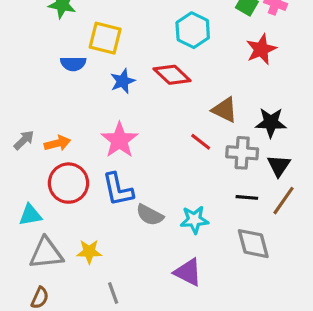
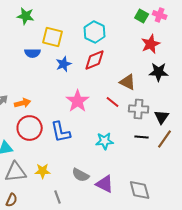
cyan hexagon: (193, 30) -> (95, 32), moved
red diamond: (172, 75) -> (95, 60), turned -65
black star: (271, 123) -> (159, 72), moved
pink star: (119, 140) -> (78, 101), moved
gray semicircle: (150, 215) -> (81, 175), moved
cyan star: (194, 220) -> (105, 141), moved
gray diamond: (253, 244) -> (140, 190), moved

